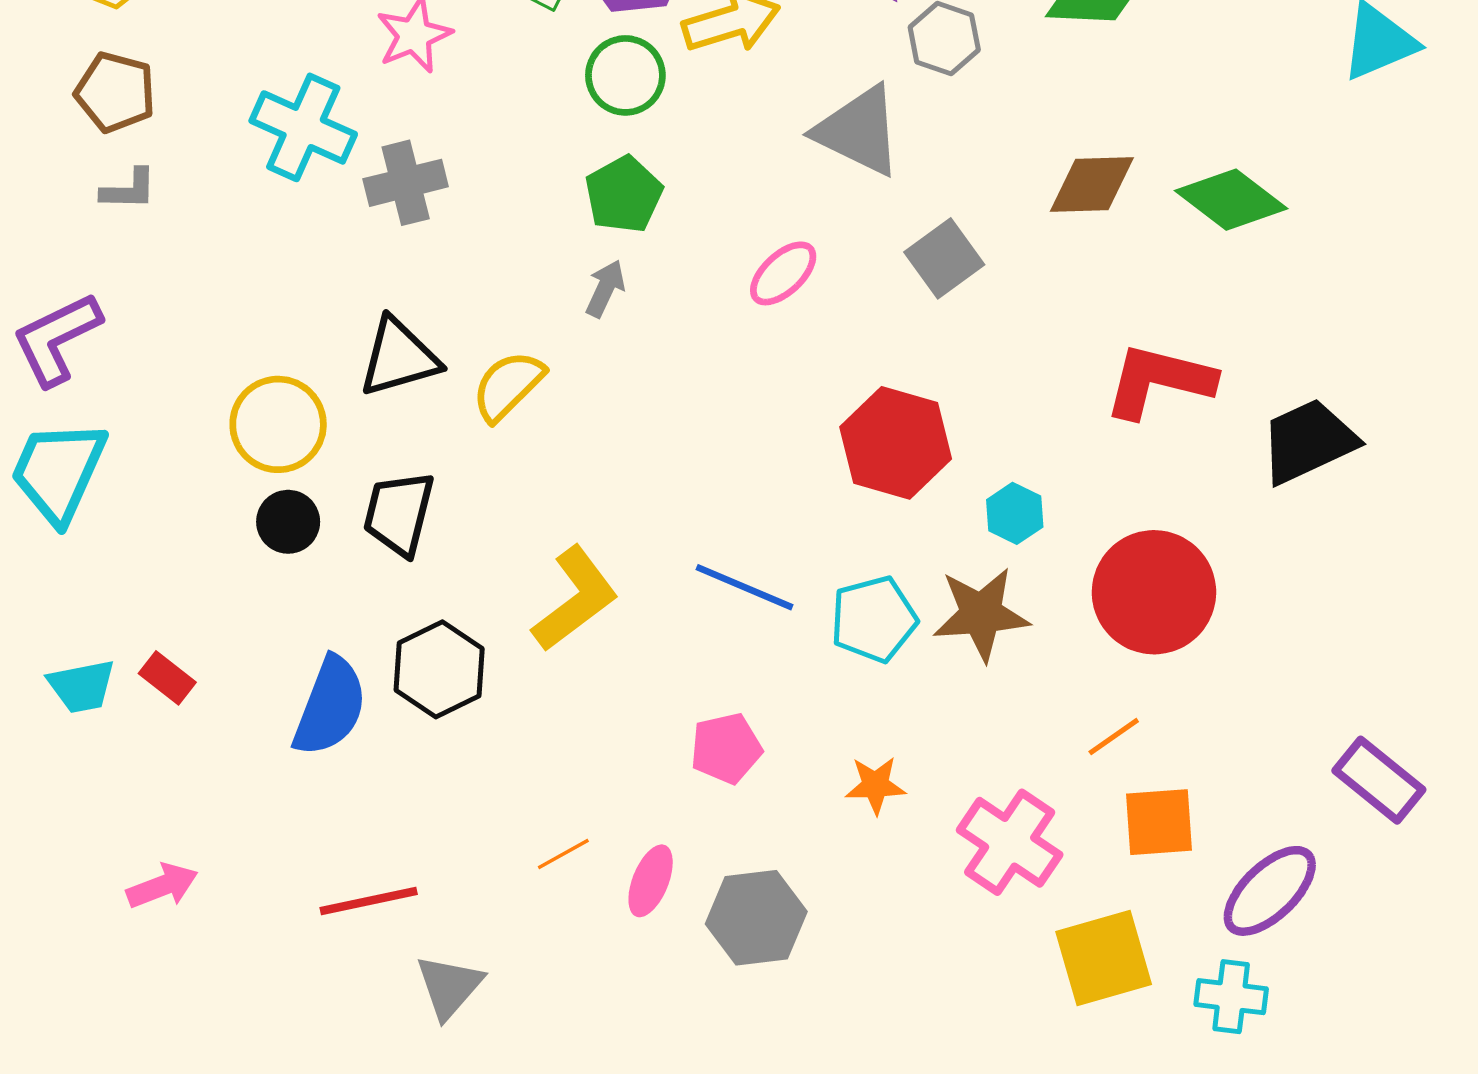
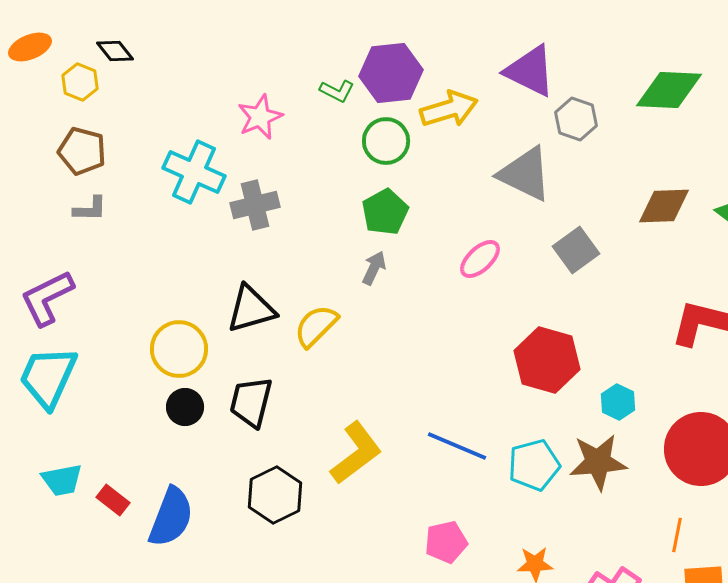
cyan trapezoid: (82, 686) -> (62, 480), moved
blue semicircle: (330, 706) -> (171, 517), moved
orange line: (1114, 737) -> (677, 535), turned -44

